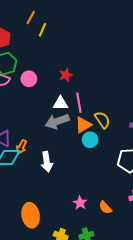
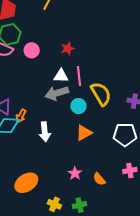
yellow semicircle: (102, 120) -> (101, 94), size x1.4
orange triangle: (83, 125) -> (84, 133), moved
cyan circle: (90, 140) -> (78, 106), moved
orange ellipse: (31, 215) -> (26, 183), turned 65

